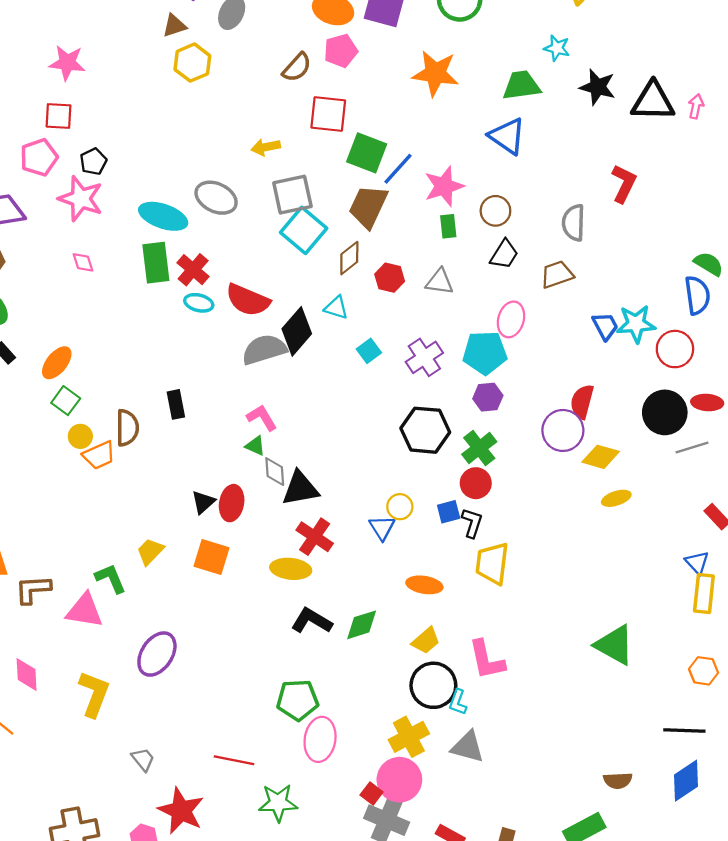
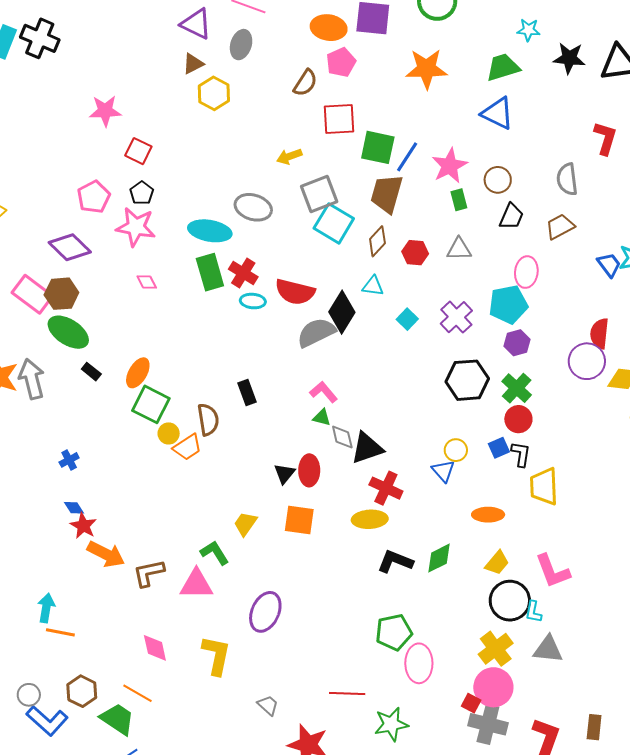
red square: (59, 116) -> (138, 151), moved, turned 32
green square: (66, 401) -> (151, 404), size x1.5

